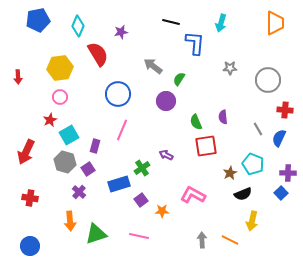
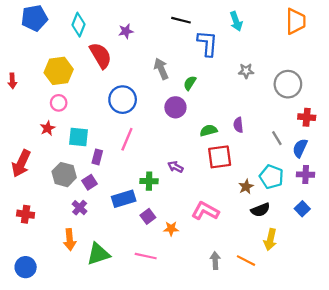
cyan arrow: (221, 23) -> (236, 21), turned -36
gray arrow: (153, 66) -> (161, 69), turned 30
green semicircle: (196, 122) -> (209, 130), turned 98
cyan square: (69, 135) -> (78, 137), moved, turned 36
green cross: (142, 168) -> (149, 181), turned 35
purple cross: (288, 173) -> (306, 175), moved

